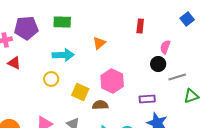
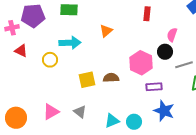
yellow circle: (51, 79) -> (50, 60), moved
pink hexagon: (112, 81) -> (141, 63), moved
yellow square: (80, 92) -> (87, 80), turned -36
brown semicircle: (100, 105) -> (111, 78), moved

